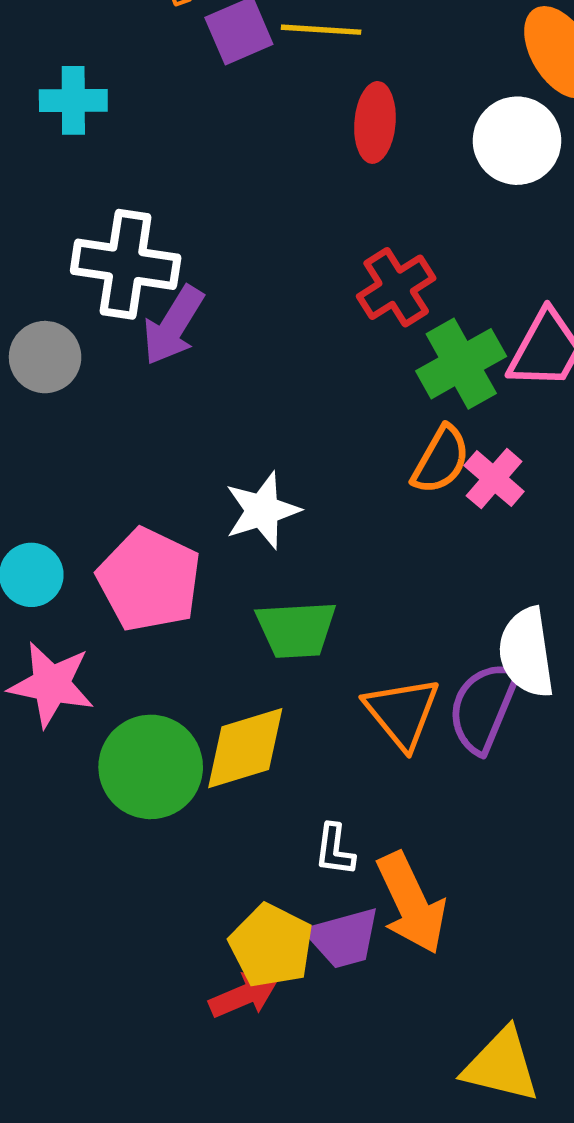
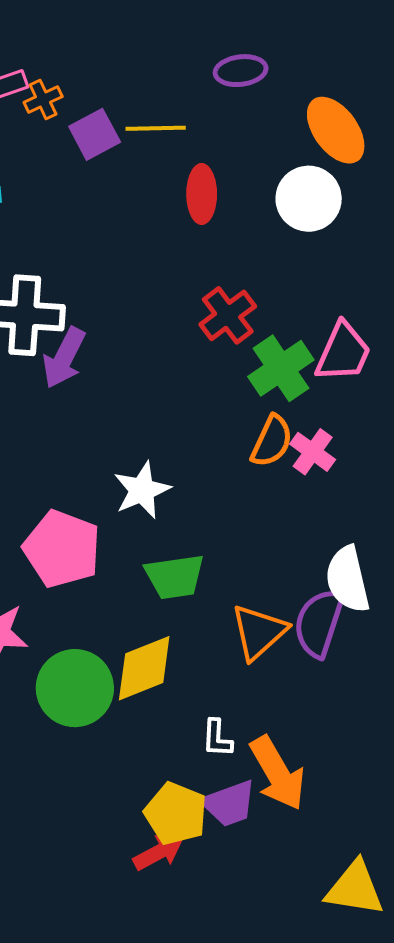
orange triangle: (402, 713) -> (259, 632), turned 32

